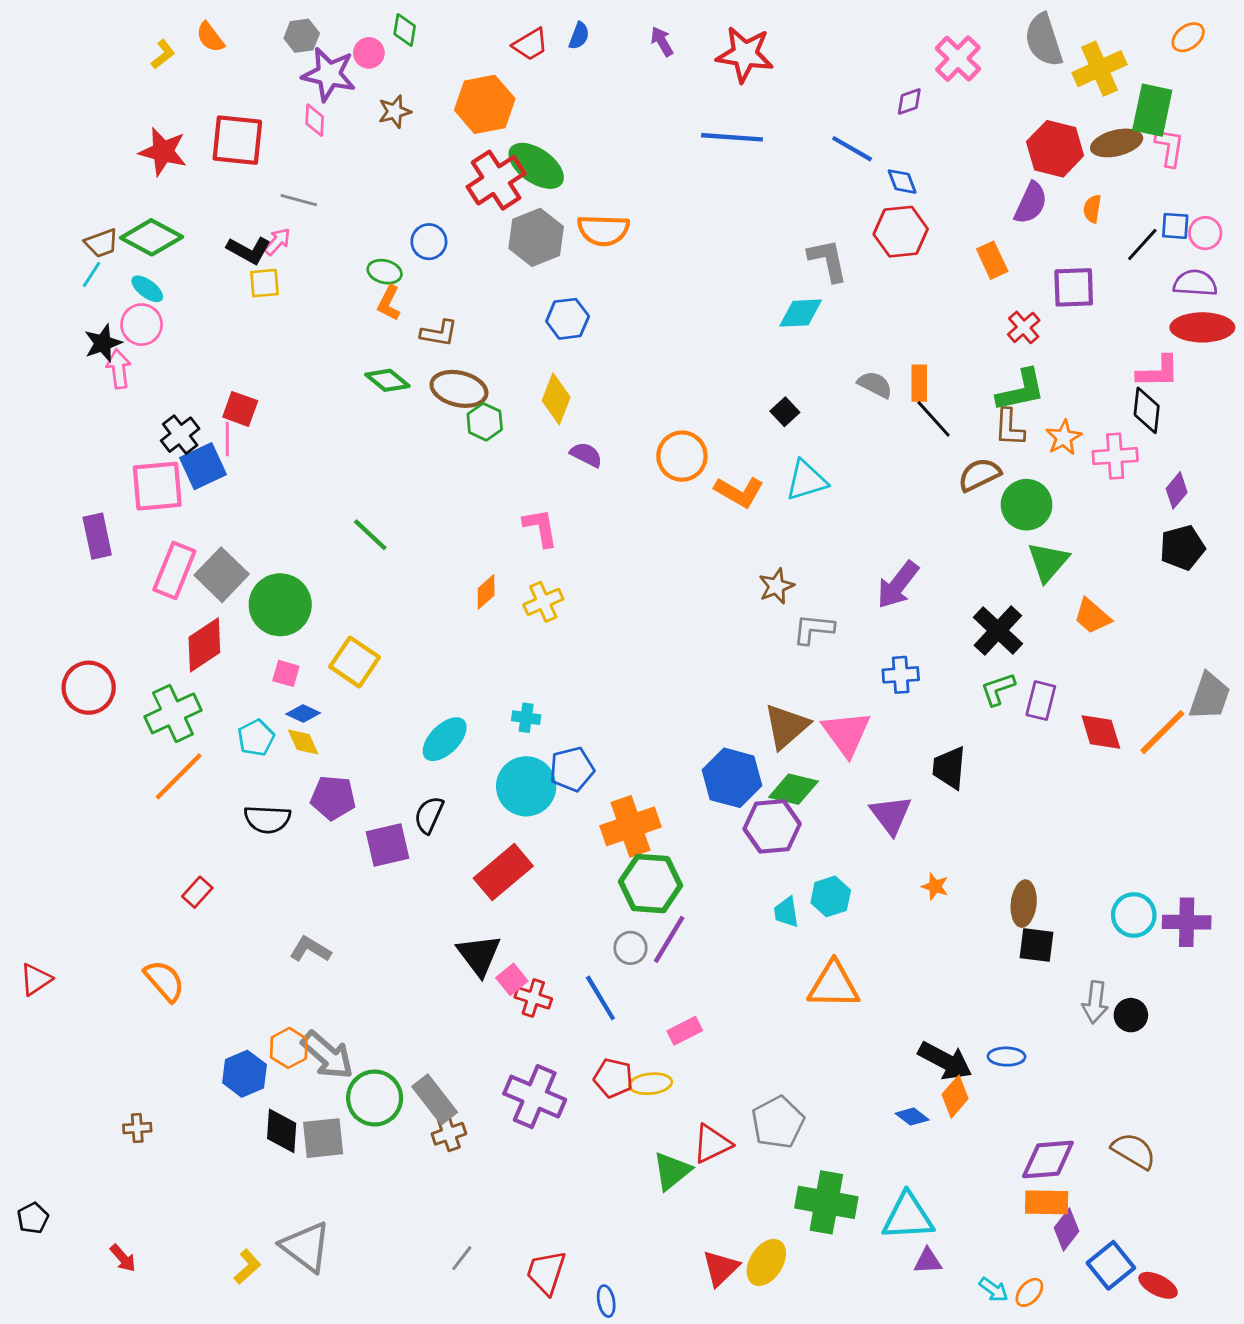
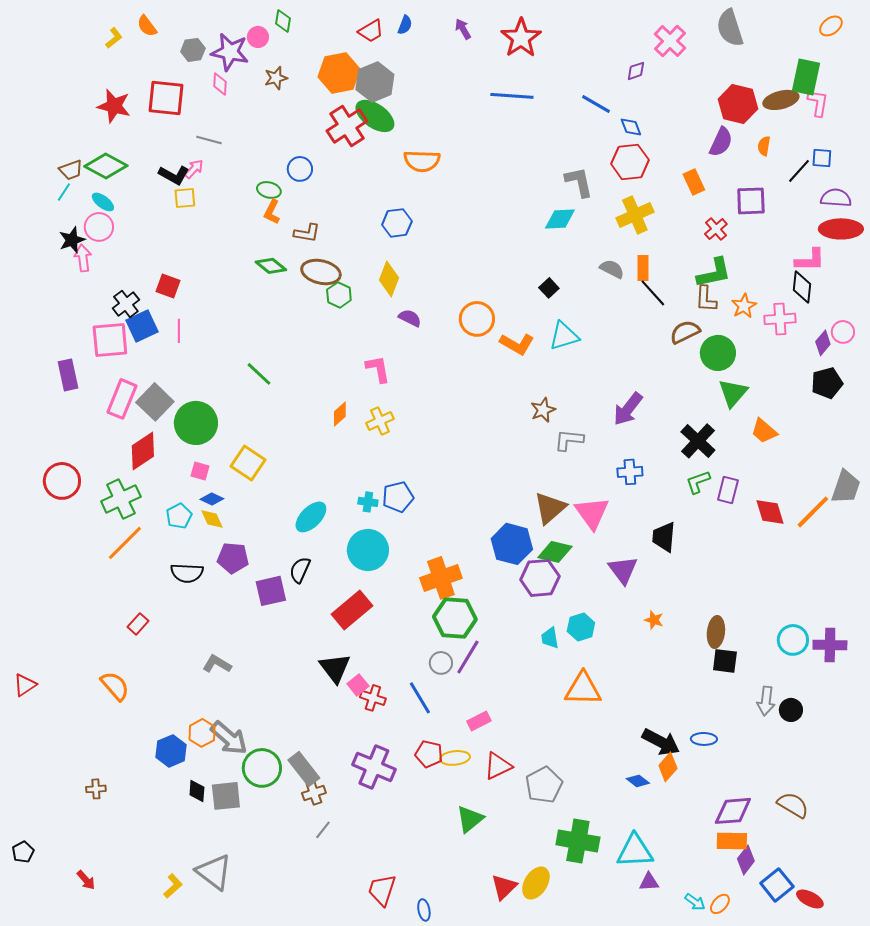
gray hexagon: (302, 36) -> (193, 50), moved
red star: (745, 54) -> (521, 38), turned 30
yellow cross: (1099, 69) -> (635, 215), moved
pink circle: (1205, 233) -> (843, 332), moved
gray hexagon: (536, 237) -> (375, 82), moved
pink line: (227, 439) -> (179, 331), moved
blue pentagon: (572, 769) -> (398, 497), moved
black diamond: (282, 1131) -> (197, 791), size x0.7
red triangle: (712, 1144) -> (498, 766), moved
gray line: (462, 1258) -> (323, 830), moved

